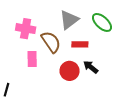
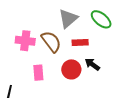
pink cross: (26, 29) -> (25, 41), moved
pink rectangle: (32, 59) -> (38, 73), moved

